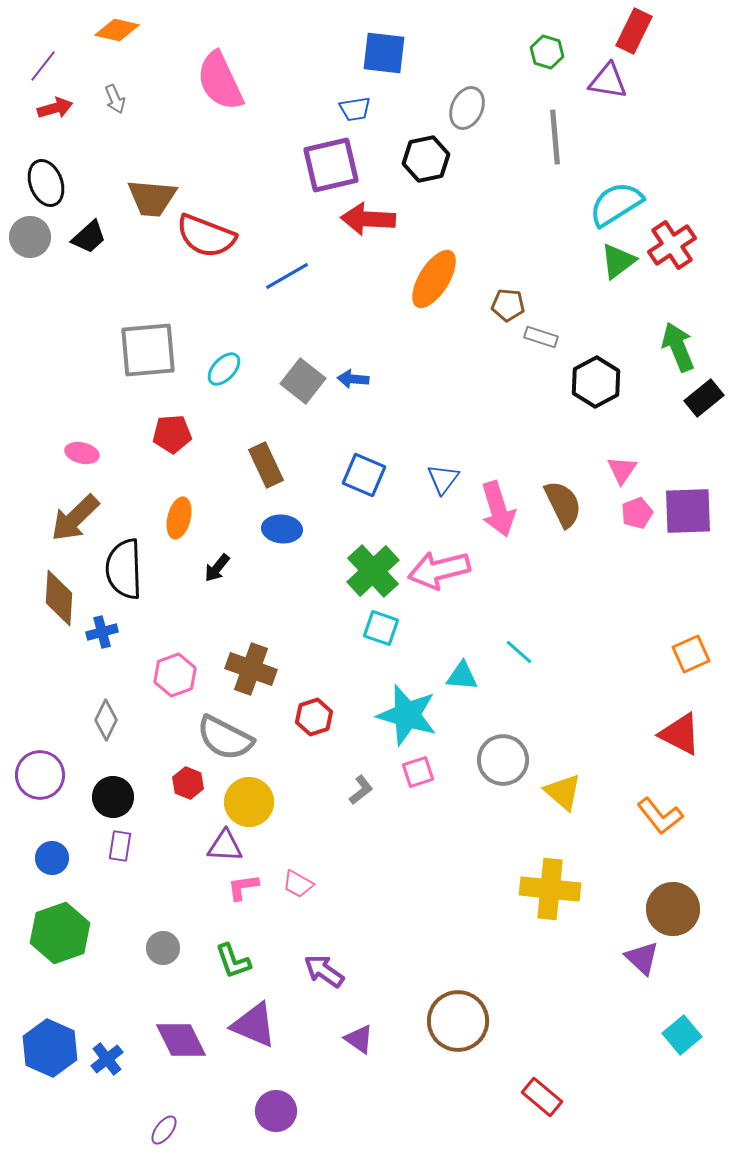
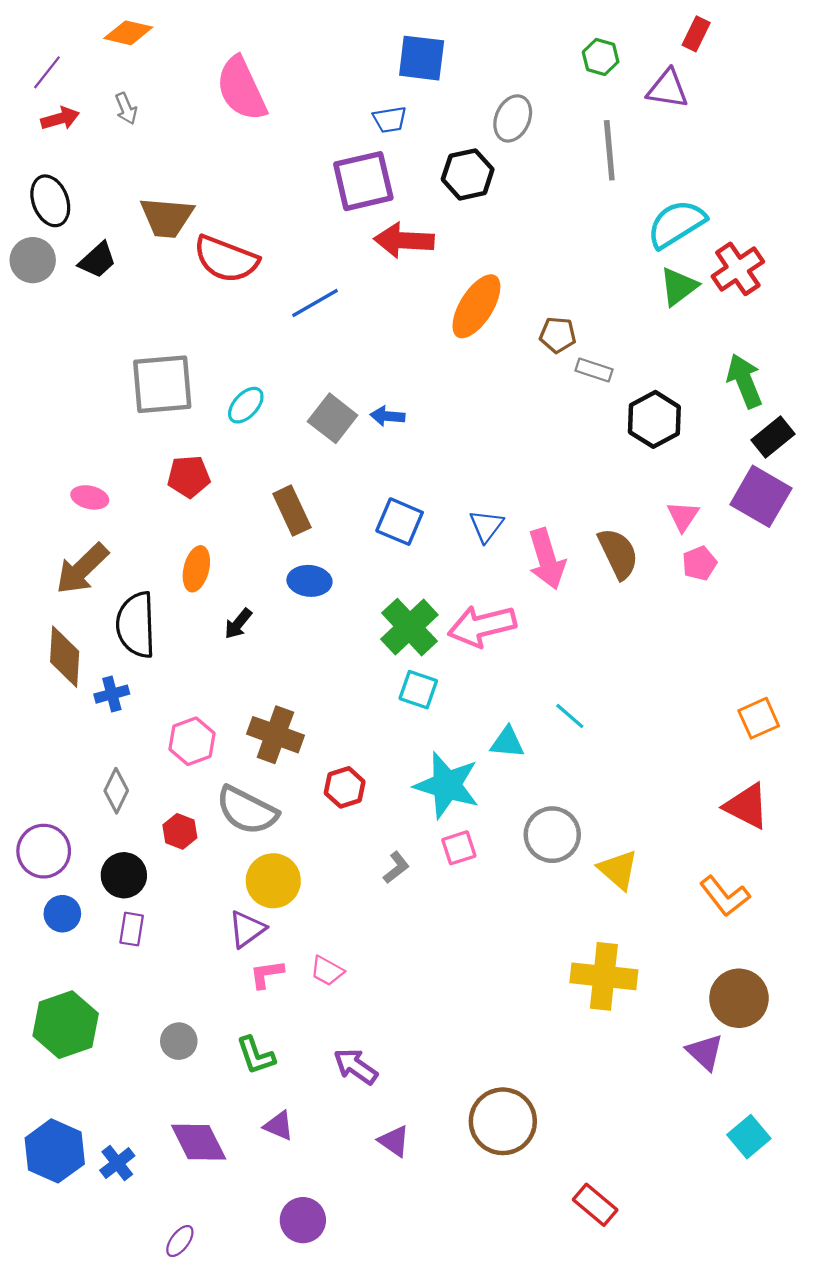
red rectangle: (634, 31) -> (696, 34), size x0.7
purple square: (688, 511) -> (761, 496), moved, turned 32
red hexagon: (188, 783) -> (180, 831), moved
purple triangle: (225, 846) -> (247, 929), turned -39
blue circle: (52, 858) -> (62, 914), moved
purple triangle: (254, 1025) -> (279, 1126), size x0.6

